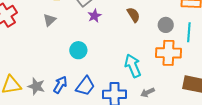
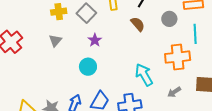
purple star: (94, 16) -> (95, 40), moved
gray circle: (166, 25) -> (169, 19), moved
gray arrow: (148, 92) -> (174, 92), moved

